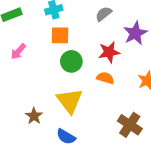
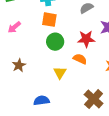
yellow triangle: (70, 101) -> (60, 73), moved, size x0.6
brown star: (34, 116) -> (19, 65), moved
blue semicircle: (66, 137) -> (42, 100), turned 133

